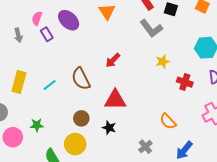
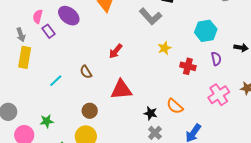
brown semicircle: (81, 79) -> (86, 72), size x0.6
yellow rectangle: (19, 82) -> (25, 57), moved
black star: (109, 128) -> (150, 113), moved

